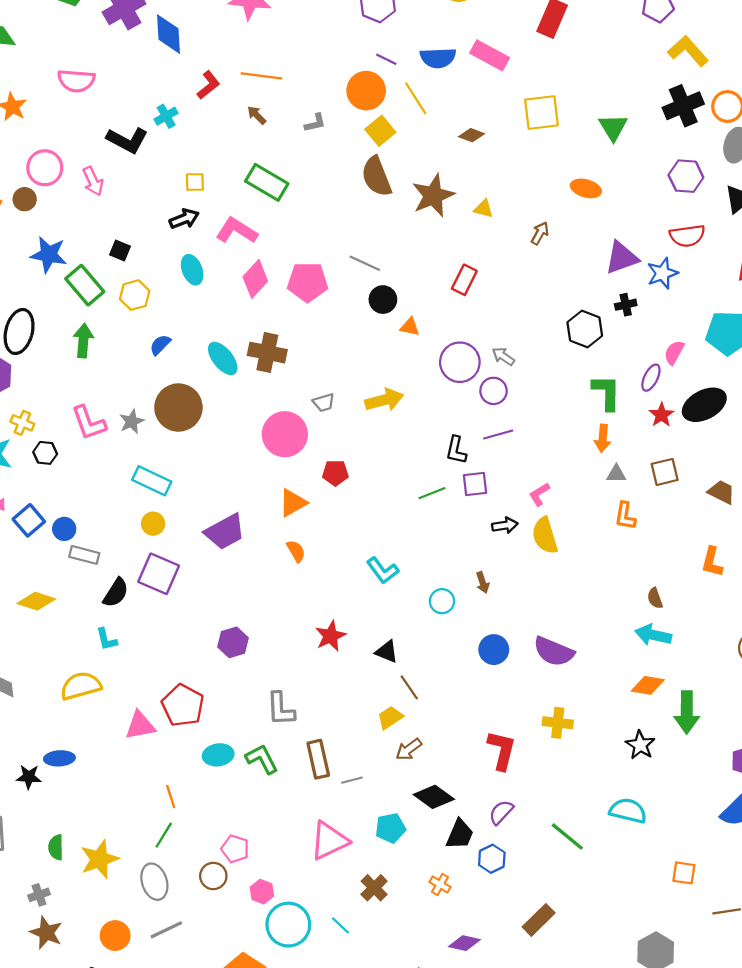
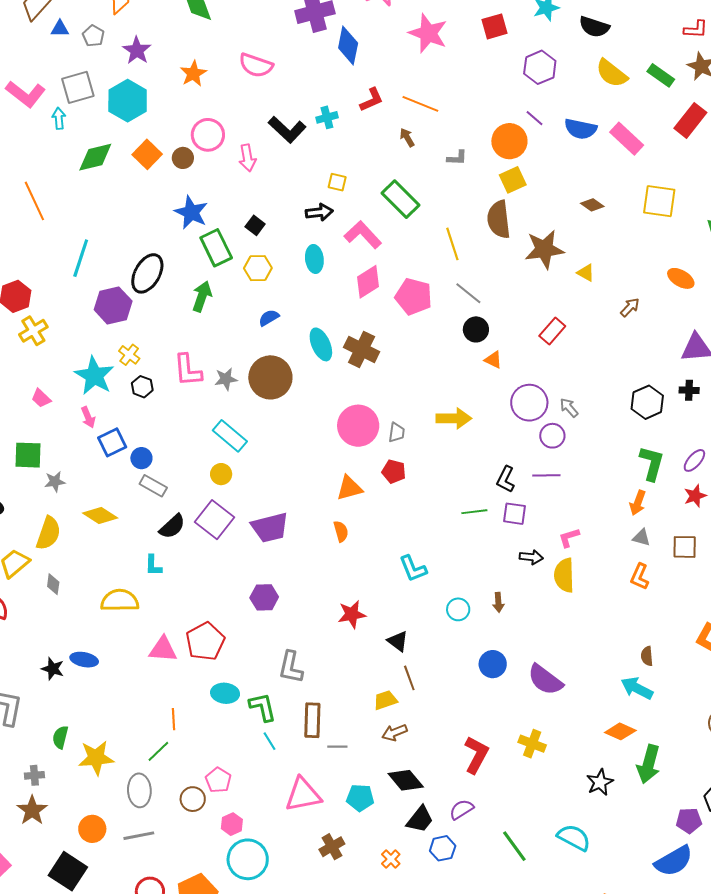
yellow line: (416, 98) -> (452, 244), moved
gray trapezoid: (324, 402) -> (397, 432), moved, turned -80
purple trapezoid: (225, 532) -> (270, 528), moved
cyan line: (340, 925) -> (269, 741), moved

